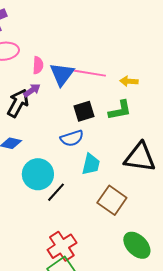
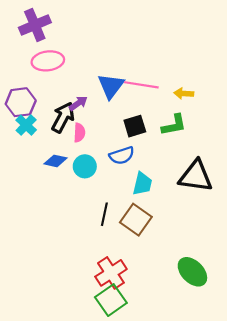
pink semicircle: (38, 65) -> (79, 133), moved
cyan circle: (38, 174) -> (85, 166), moved, size x0.7
black line: (56, 192) -> (104, 214), turned -30
brown square: (112, 200) -> (136, 220), moved

